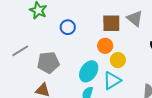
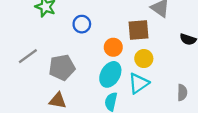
brown square: (111, 23) -> (138, 30), moved
orange circle: (105, 46) -> (113, 47), moved

